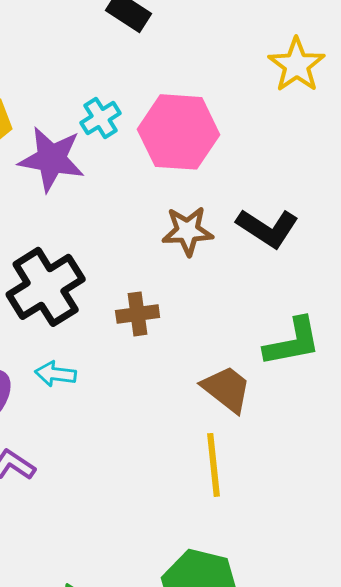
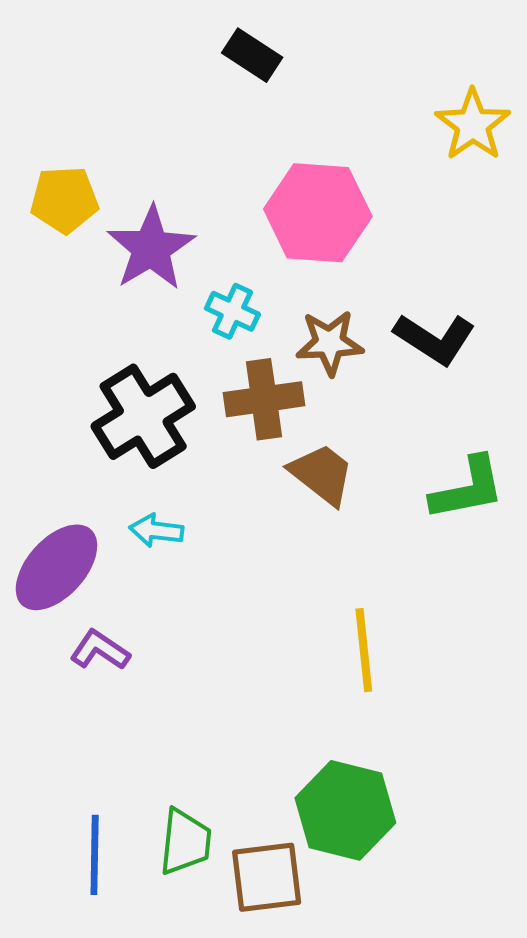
cyan cross: (101, 118) -> (232, 311), moved, turned -33
purple star: (52, 159) -> (151, 248), turned 30
brown cross: (138, 314) -> (264, 399), moved, size x1.4
brown trapezoid: (227, 389) -> (322, 474), moved

